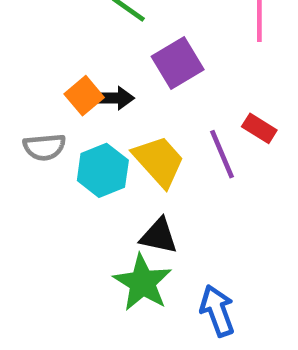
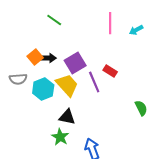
purple square: (178, 63) -> (75, 63), moved
green star: (143, 283) -> (60, 137), size x0.7

